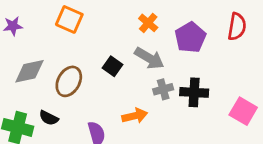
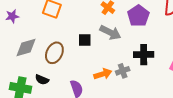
black square: (113, 66) -> (85, 40), turned -32
gray cross: (163, 89) -> (123, 71), moved

